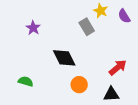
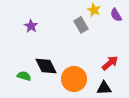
black diamond: (64, 58) -> (46, 66), moved
orange circle: (79, 85) -> (74, 79), size x1.6

